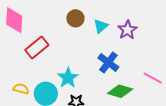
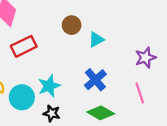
purple star: (127, 30) -> (145, 58), moved
pink line: (153, 78) -> (140, 93), moved, turned 30

